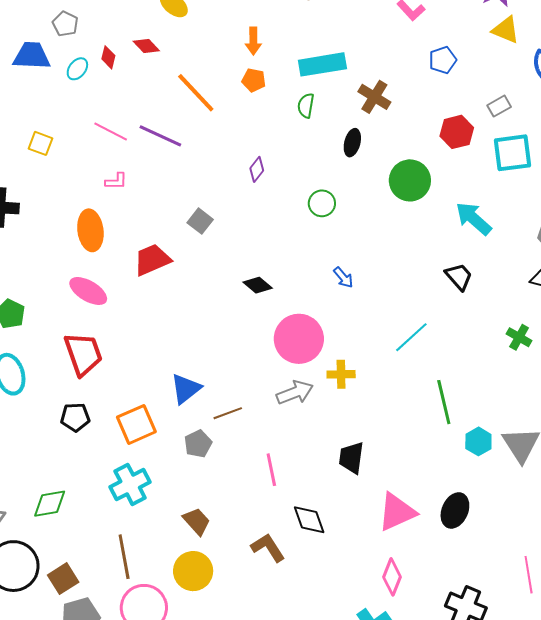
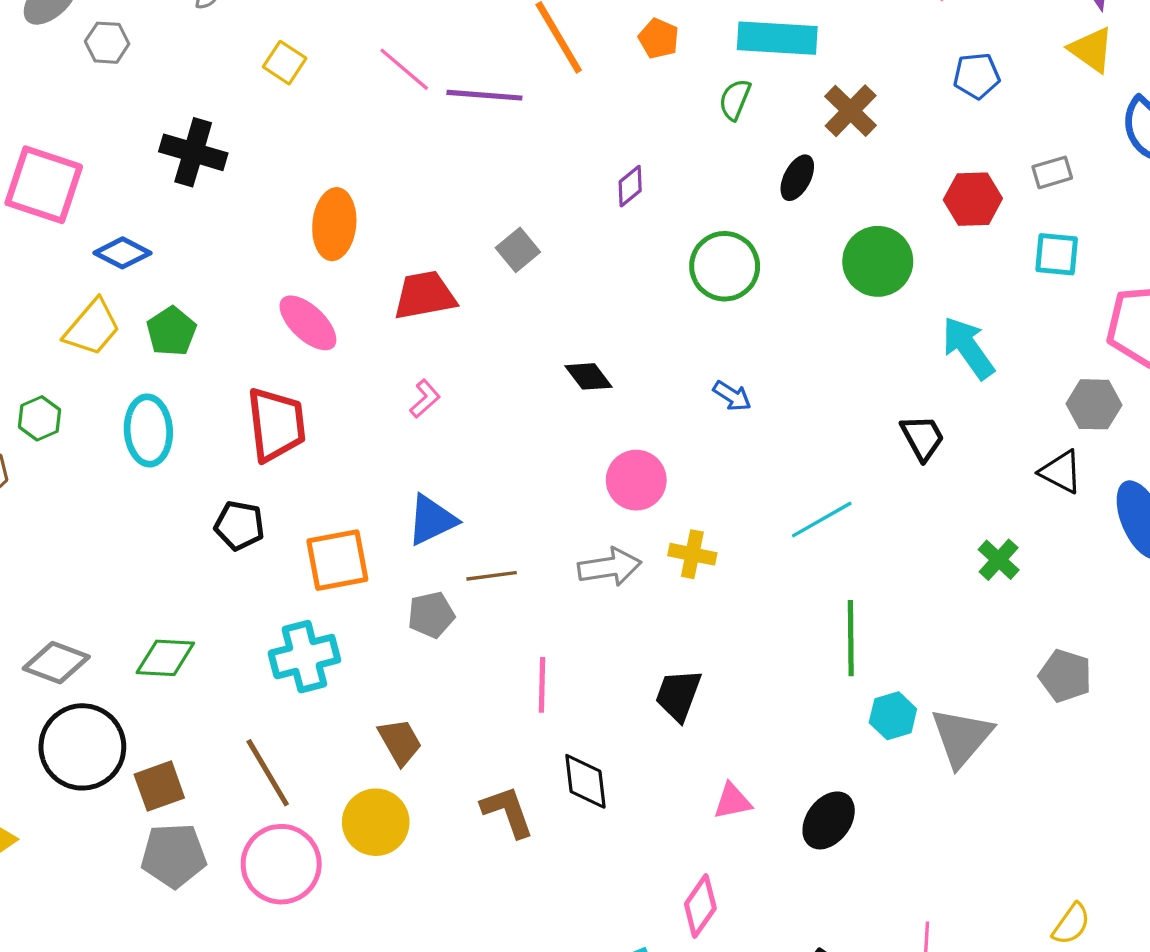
purple line: (160, 136) -> (484, 95), turned -33
cyan square: (512, 153) -> (1057, 254), size x0.7
pink L-shape: (116, 181) -> (425, 399), moved, turned -55
green circle: (322, 203) -> (725, 266), size x1.5
blue arrow: (343, 277) -> (732, 396), turned -30
pink circle: (299, 339) -> (636, 480), size x0.7
pink triangle: (397, 512) -> (732, 801), size x0.6
brown line: (124, 557) -> (268, 773), turned -33

